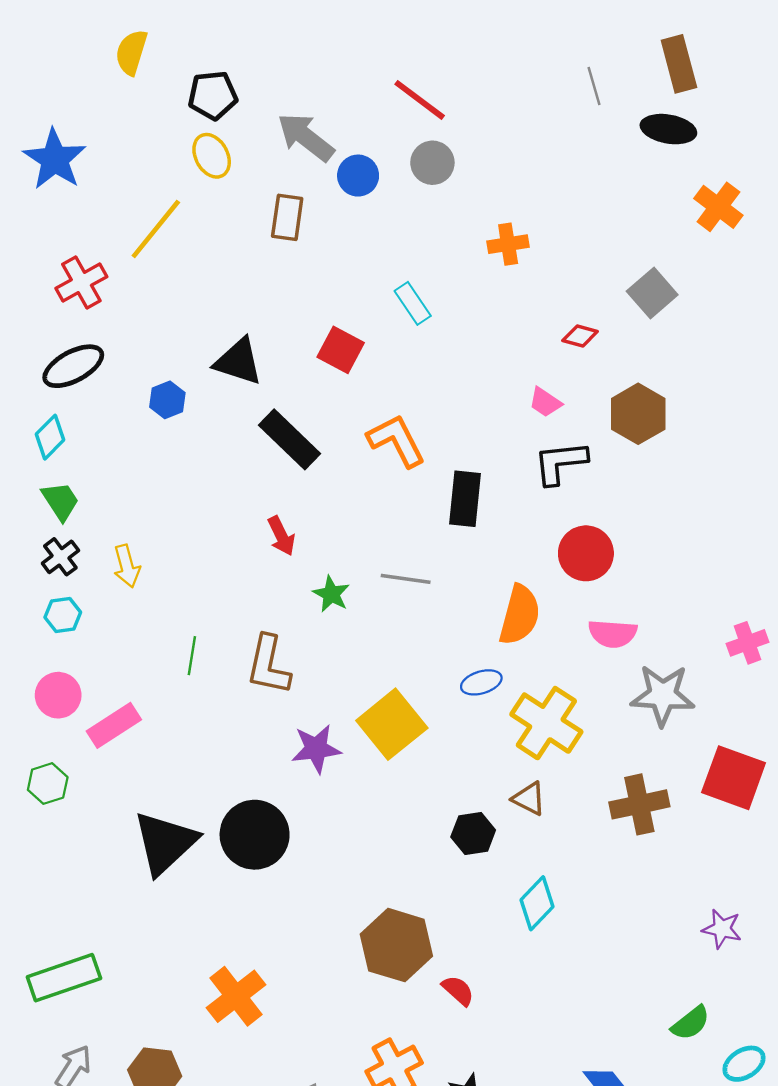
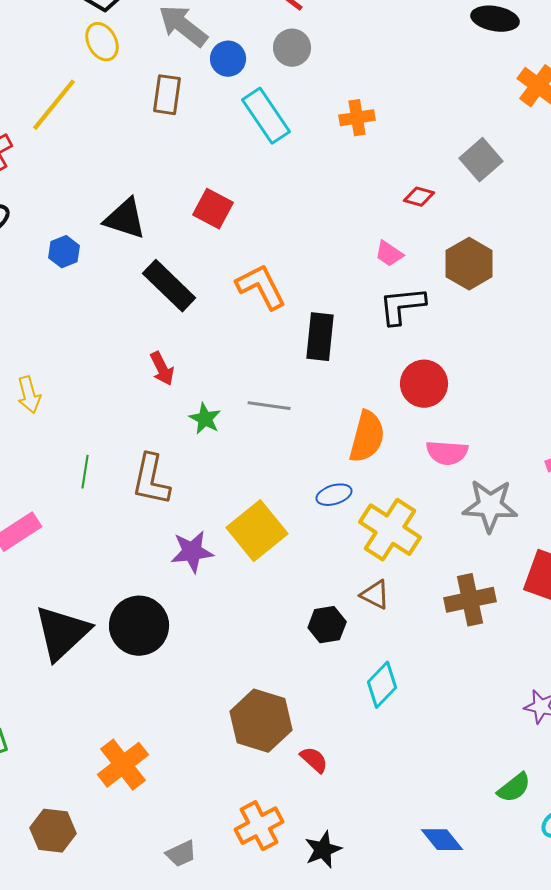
cyan rectangle: (413, 303) -> (266, 116), moved, size x1.5

